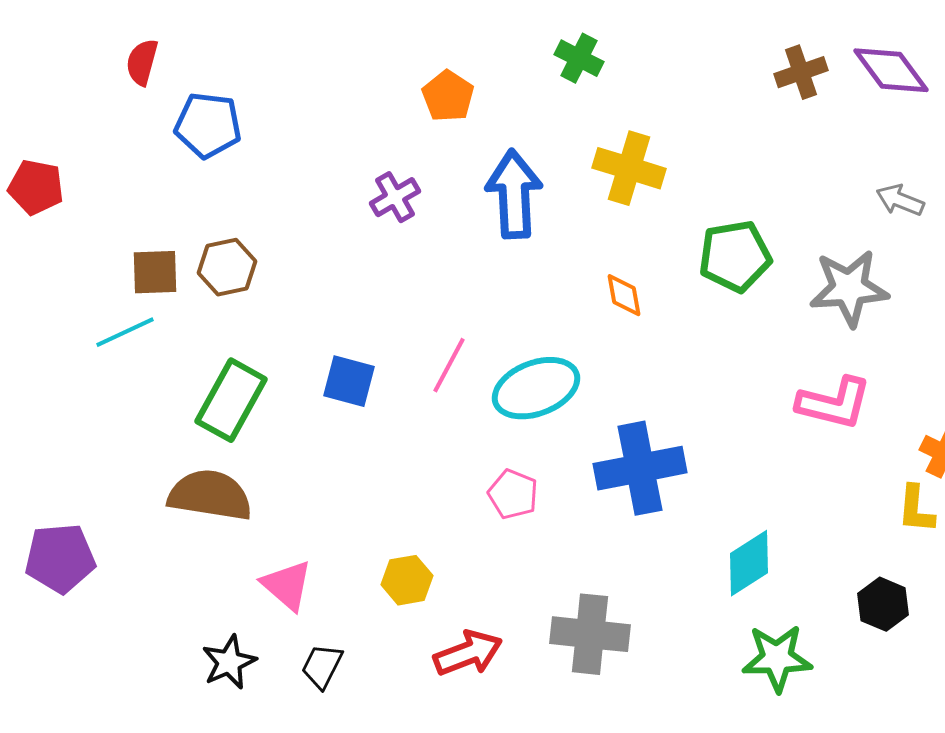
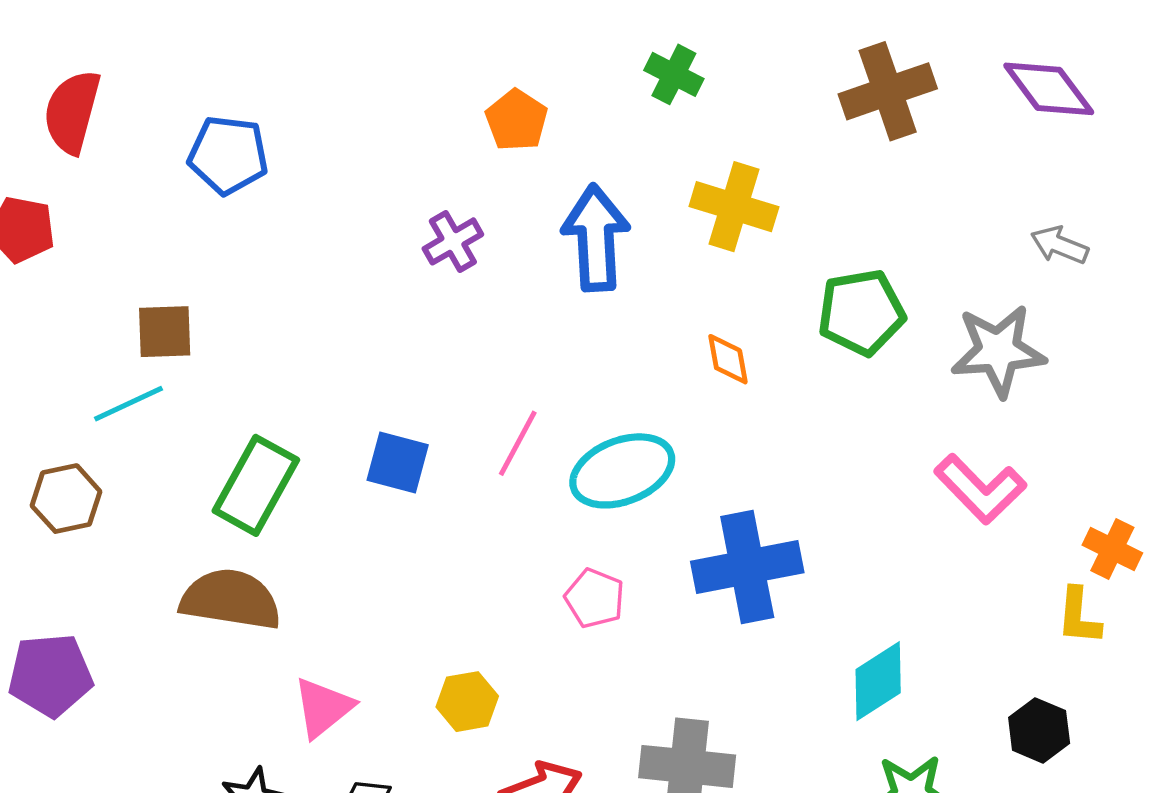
red semicircle: (142, 62) -> (72, 112), moved, size x1.5
brown cross: (801, 72) -> (888, 91), moved, size x1.5
brown hexagon: (227, 267) -> (66, 499), moved
pink L-shape: (834, 403) -> (980, 489), turned 32
pink triangle: (287, 585) -> (323, 708), turned 40

